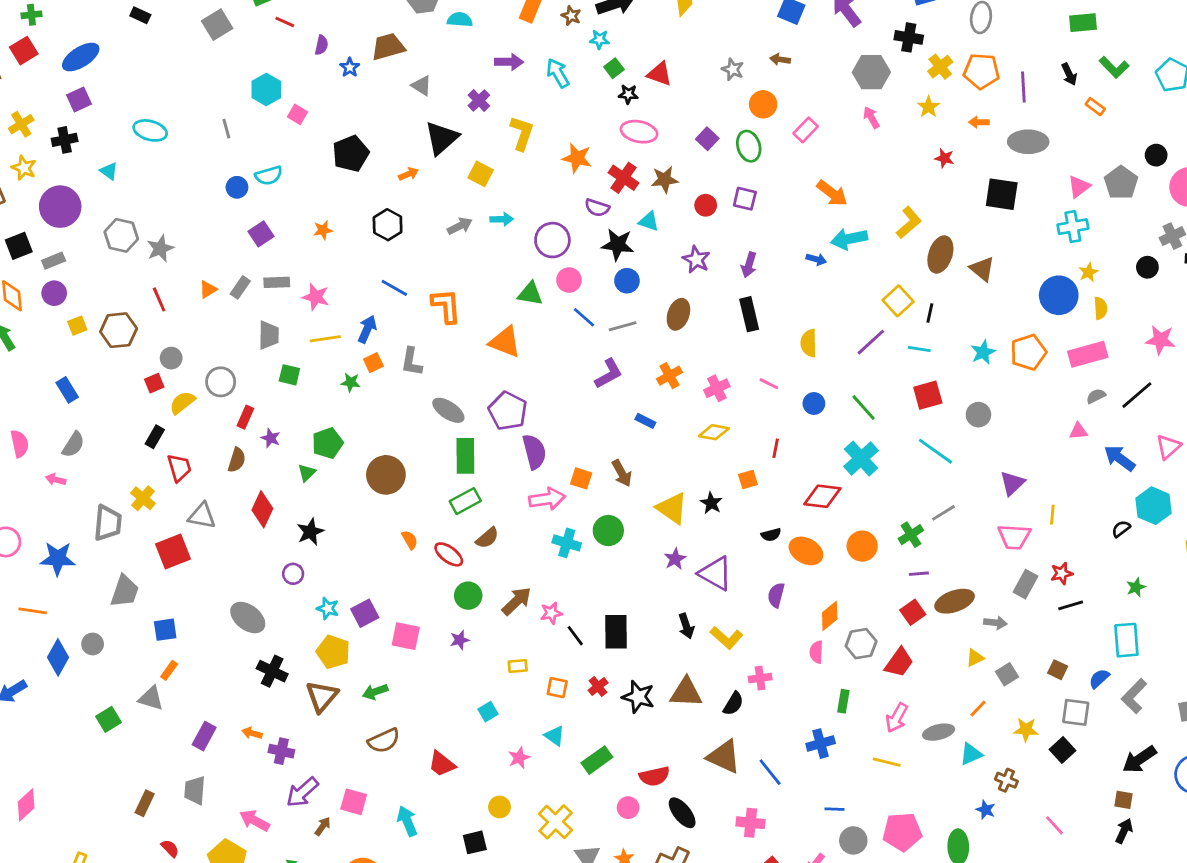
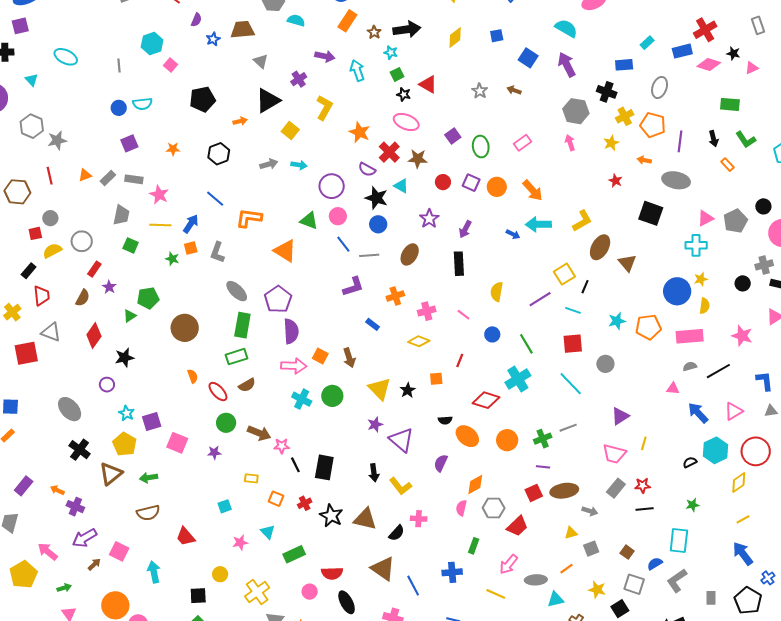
orange circle: (763, 104) -> (497, 187), moved
orange L-shape: (446, 306) -> (249, 218), turned -88
brown arrow: (517, 601) -> (259, 433), turned 55

